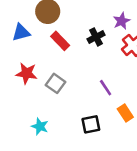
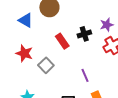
blue triangle: (21, 32) -> (26, 20), turned 35
red rectangle: (60, 41) -> (62, 41), moved

